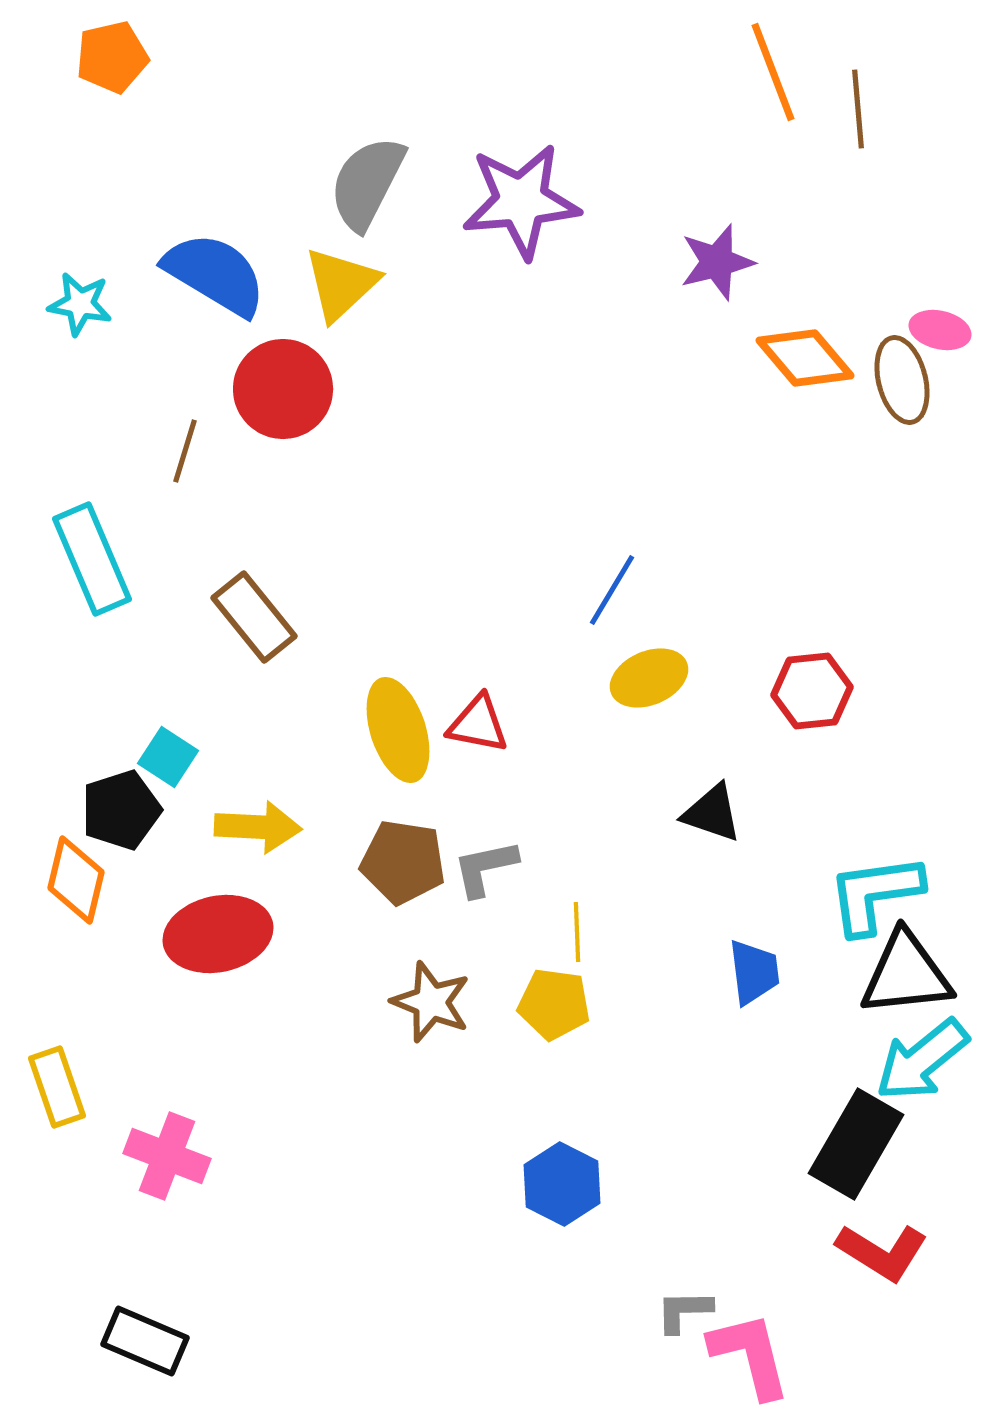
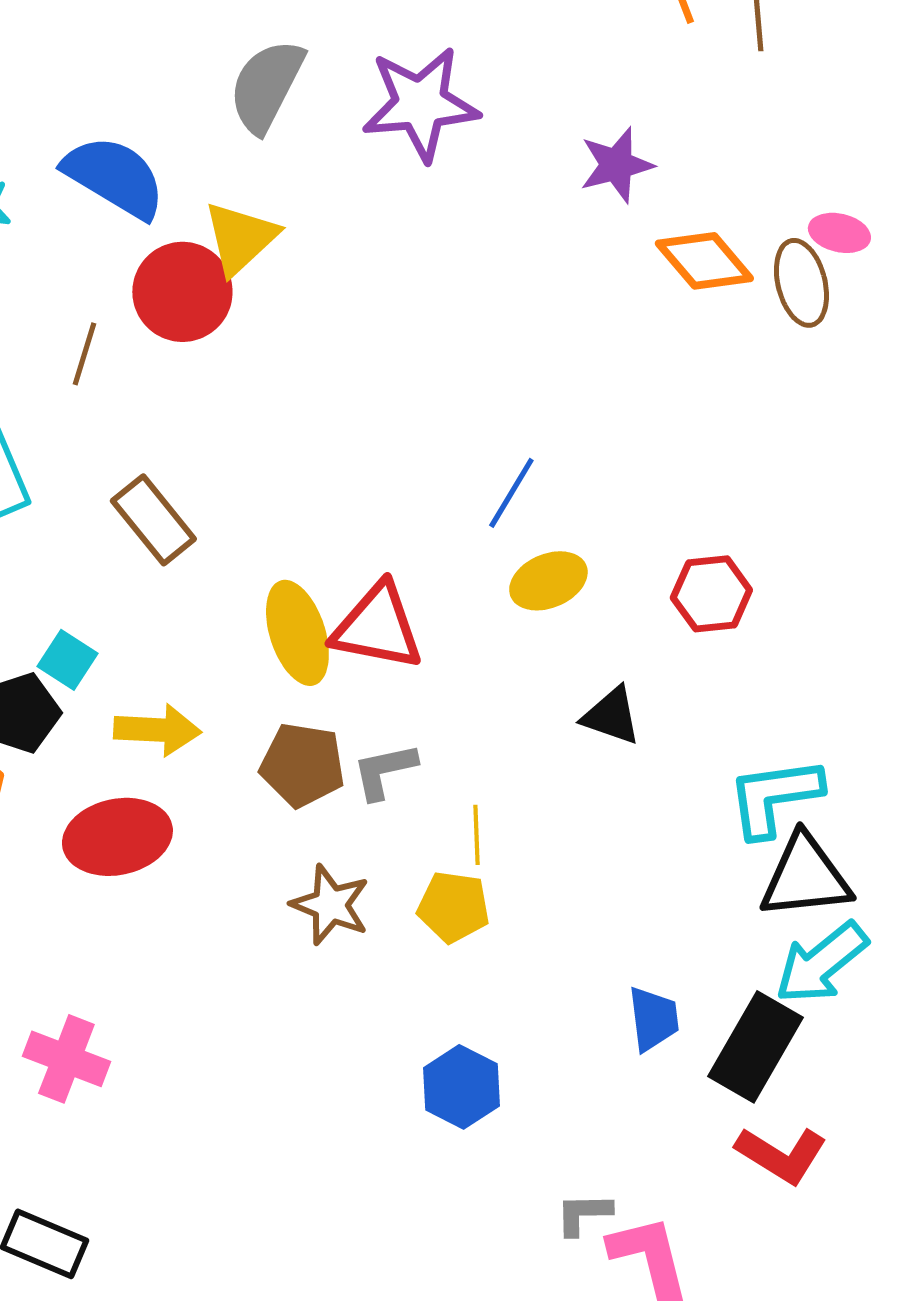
yellow triangle: (341, 284) -> (240, 238), moved
red triangle: (478, 724) -> (377, 627), size x1.5
blue trapezoid: (754, 972) -> (653, 1019), moved

